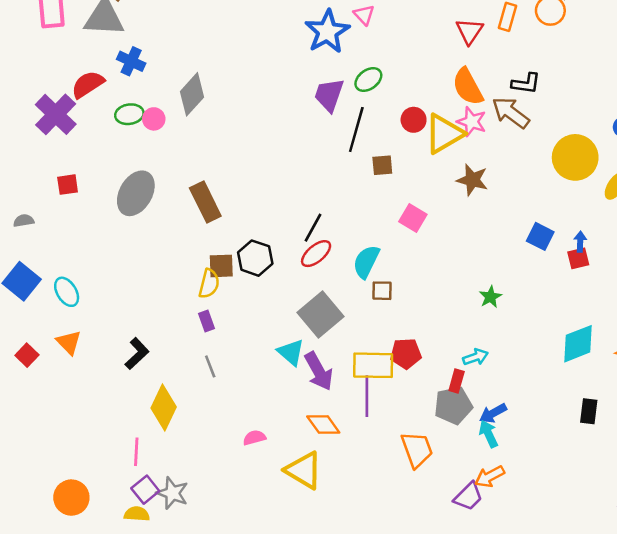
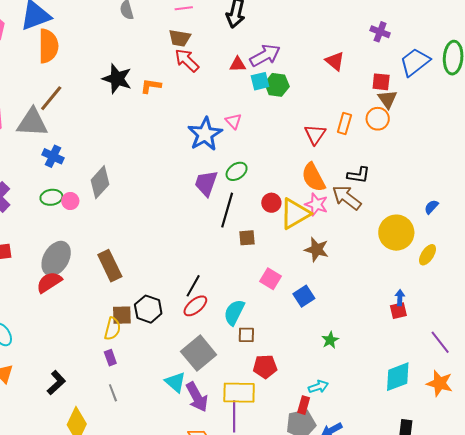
red semicircle: (88, 84) -> (49, 282), moved
blue square: (540, 236) -> (304, 296), moved, turned 30
red pentagon: (406, 353) -> (265, 367), moved

